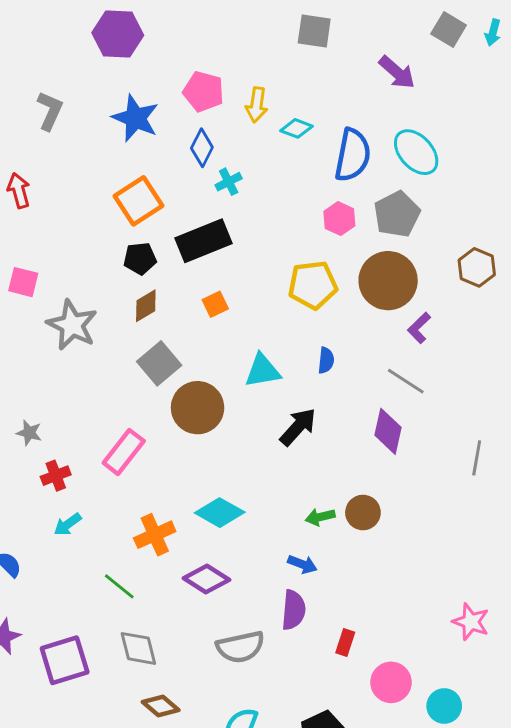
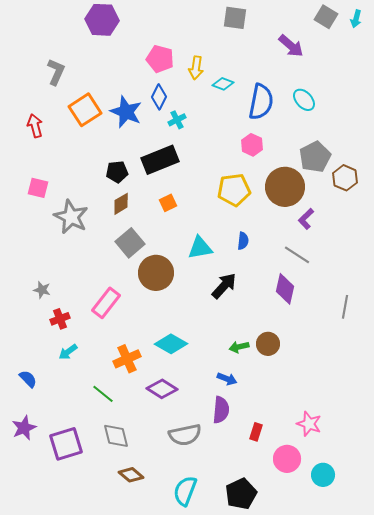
blue star: (135, 118) -> (126, 112), moved
cyan ellipse: (416, 152) -> (304, 100), size x0.7
orange square: (138, 201) -> (85, 110), moved
gray pentagon: (397, 214) -> (315, 157), moved
pink star: (471, 622) -> (309, 424), moved

